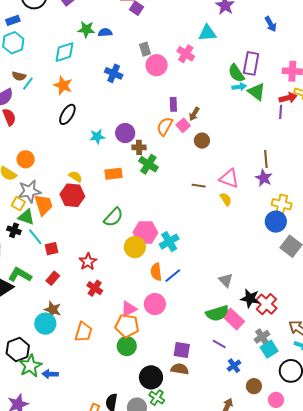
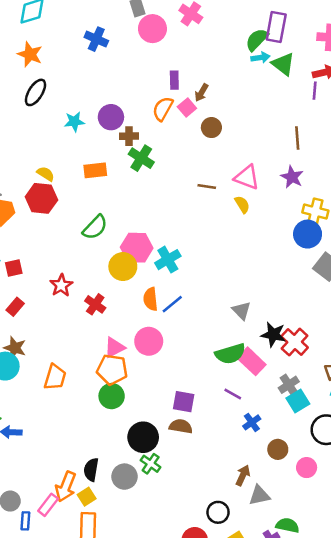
green semicircle: (236, 73) -> (257, 40), turned 78
brown line: (266, 159) -> (297, 138), moved
red cross: (95, 288) -> (95, 304), moved

